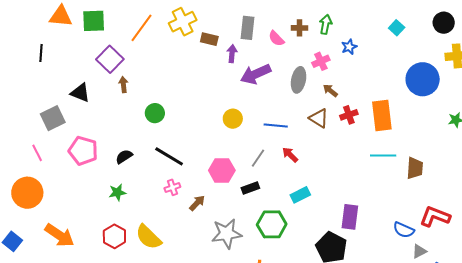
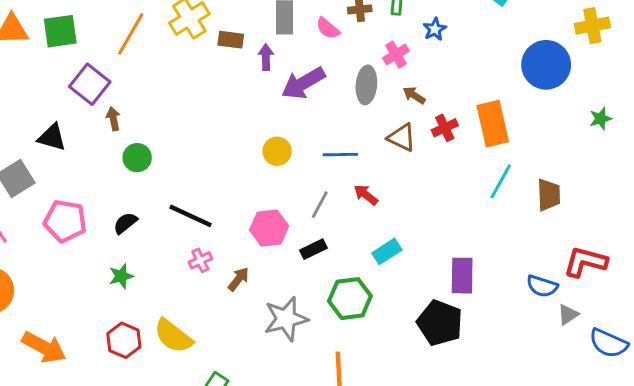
green circle: (155, 113) -> (137, 158), moved
cyan line: (383, 156) -> (501, 181), turned -55

